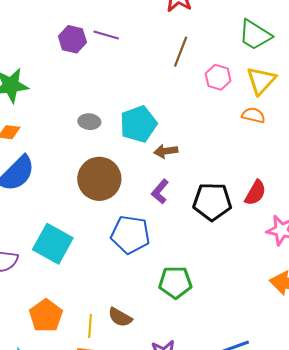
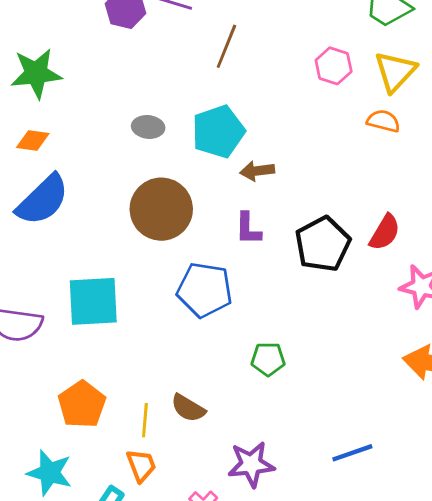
brown line: (181, 52) -> (226, 46), moved
purple L-shape: (160, 192) -> (248, 229), turned -40
black pentagon: (212, 202) -> (323, 244), turned -30
cyan square: (53, 244) -> (93, 301), turned -33
green pentagon: (175, 282) -> (268, 359), size x0.7

